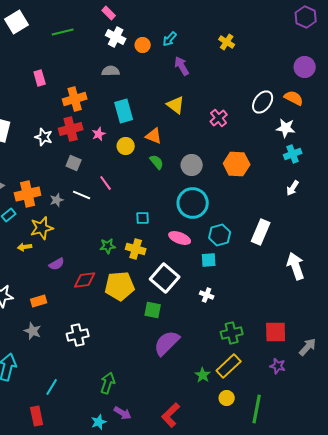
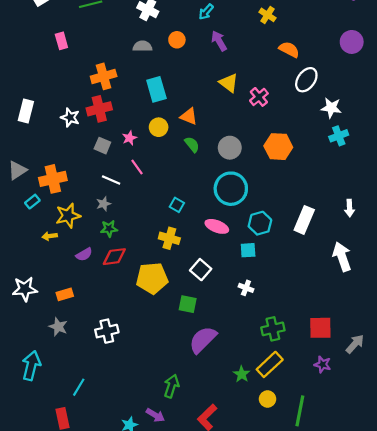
orange circle: (143, 45) -> (177, 40), moved
pink rectangle: (40, 78) -> (61, 41), moved
orange semicircle: (294, 98) -> (289, 49), moved
yellow triangle: (176, 105) -> (229, 83), moved
pink star: (99, 134) -> (129, 138), moved
white arrow: (293, 188) -> (349, 208), moved, turned -35
gray star: (57, 200) -> (104, 204), moved
cyan square: (143, 218) -> (177, 205), turned 32
green star: (108, 246) -> (109, 229), moved
white square: (165, 278) -> (201, 270), size x0.7
red diamond: (85, 280) -> (114, 257), moved
green arrow: (108, 383) -> (172, 386), moved

